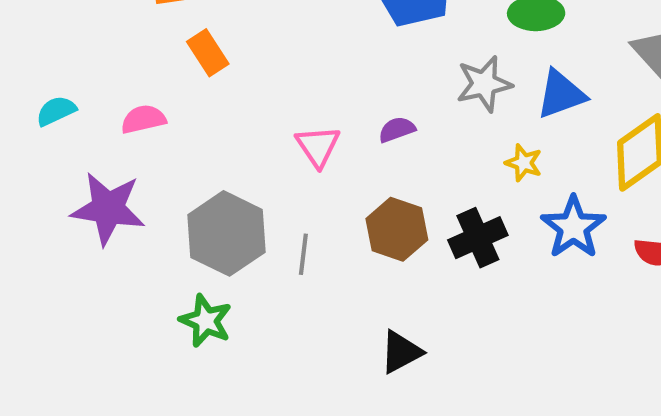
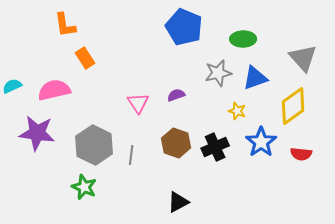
pink semicircle: (143, 119) -> (54, 90), size x1.5

